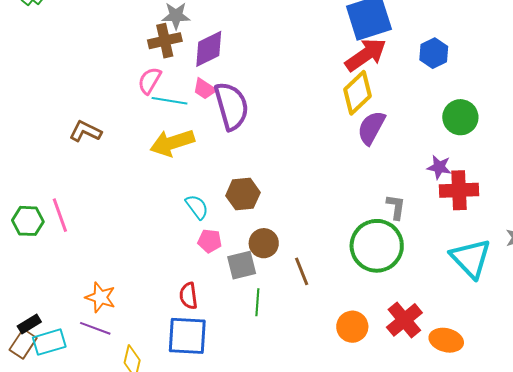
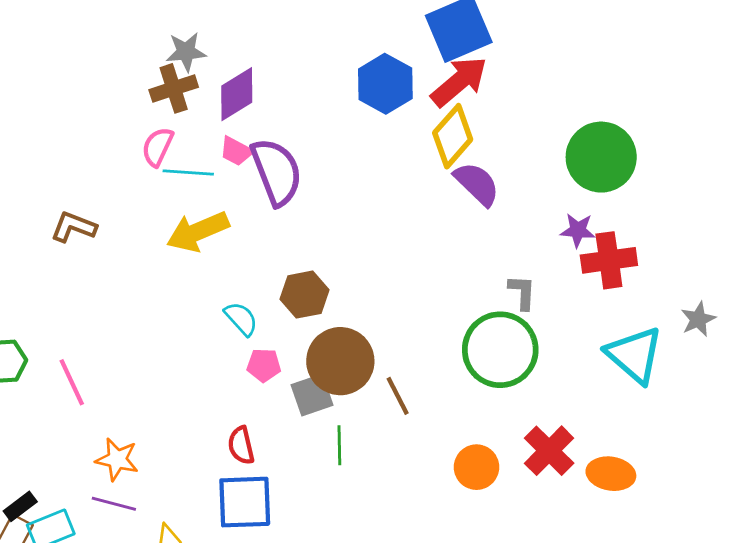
blue hexagon: (434, 53) -> (385, 84), moved, size x1.4
green circle: (460, 117) -> (601, 157), size x1.4
purple semicircle: (371, 128) -> (477, 184), turned 111
pink line: (60, 215) -> (72, 382), moved
brown circle: (264, 243) -> (340, 361), size x1.6

